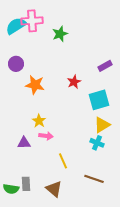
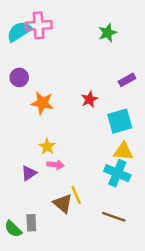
green star: (60, 34) -> (108, 33), moved
yellow triangle: (102, 125) -> (123, 151), turned 36
purple triangle: (24, 143) -> (29, 173), turned -32
cyan cross: (97, 143) -> (117, 173), size x1.5
green semicircle: (11, 189) -> (13, 229), turned 35
brown triangle: (54, 189) -> (63, 203), moved

